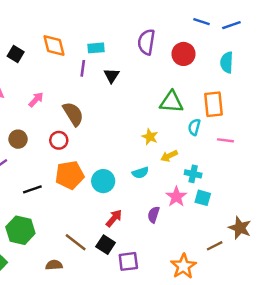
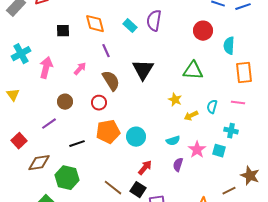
purple semicircle: (146, 42) -> (154, 21), moved
cyan rectangle: (96, 48) -> (130, 26), turned 48
black square: (16, 54) -> (63, 31), turned -32
cyan semicircle: (227, 62) -> (229, 46), moved
purple line: (83, 68) -> (106, 51), moved, turned -32
black triangle: (112, 76) -> (143, 70), moved, size x1.6
orange rectangle: (213, 104) -> (244, 73), moved
cyan semicircle: (194, 127) -> (212, 107), moved
cyan semicircle: (140, 173) -> (173, 141), moved
cyan cross: (193, 174) -> (231, 131), moved

